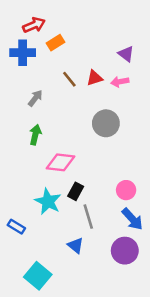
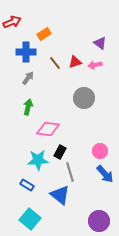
red arrow: (34, 25) -> (12, 22), moved
blue cross: (23, 53) -> (26, 52), moved
cyan star: (48, 201) -> (38, 160), turned -30
blue rectangle: (16, 227) -> (27, 185), moved
blue triangle: (76, 246) -> (60, 195), size x1.5
purple circle: (125, 251) -> (99, 221), moved

